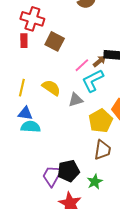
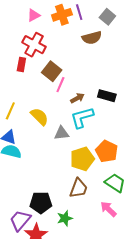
brown arrow: (100, 61) -> (77, 98), moved
pink line: (82, 65) -> (60, 85), moved, turned -35
purple trapezoid: (52, 176) -> (20, 220), moved

